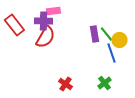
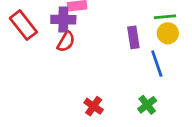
green line: (106, 34) -> (165, 17), moved, turned -56
red semicircle: (45, 37) -> (66, 42), size x0.7
yellow circle: (119, 40) -> (168, 33), moved

